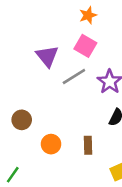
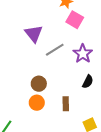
pink square: (85, 46) -> (75, 20), moved
brown circle: (22, 120) -> (39, 84), moved

